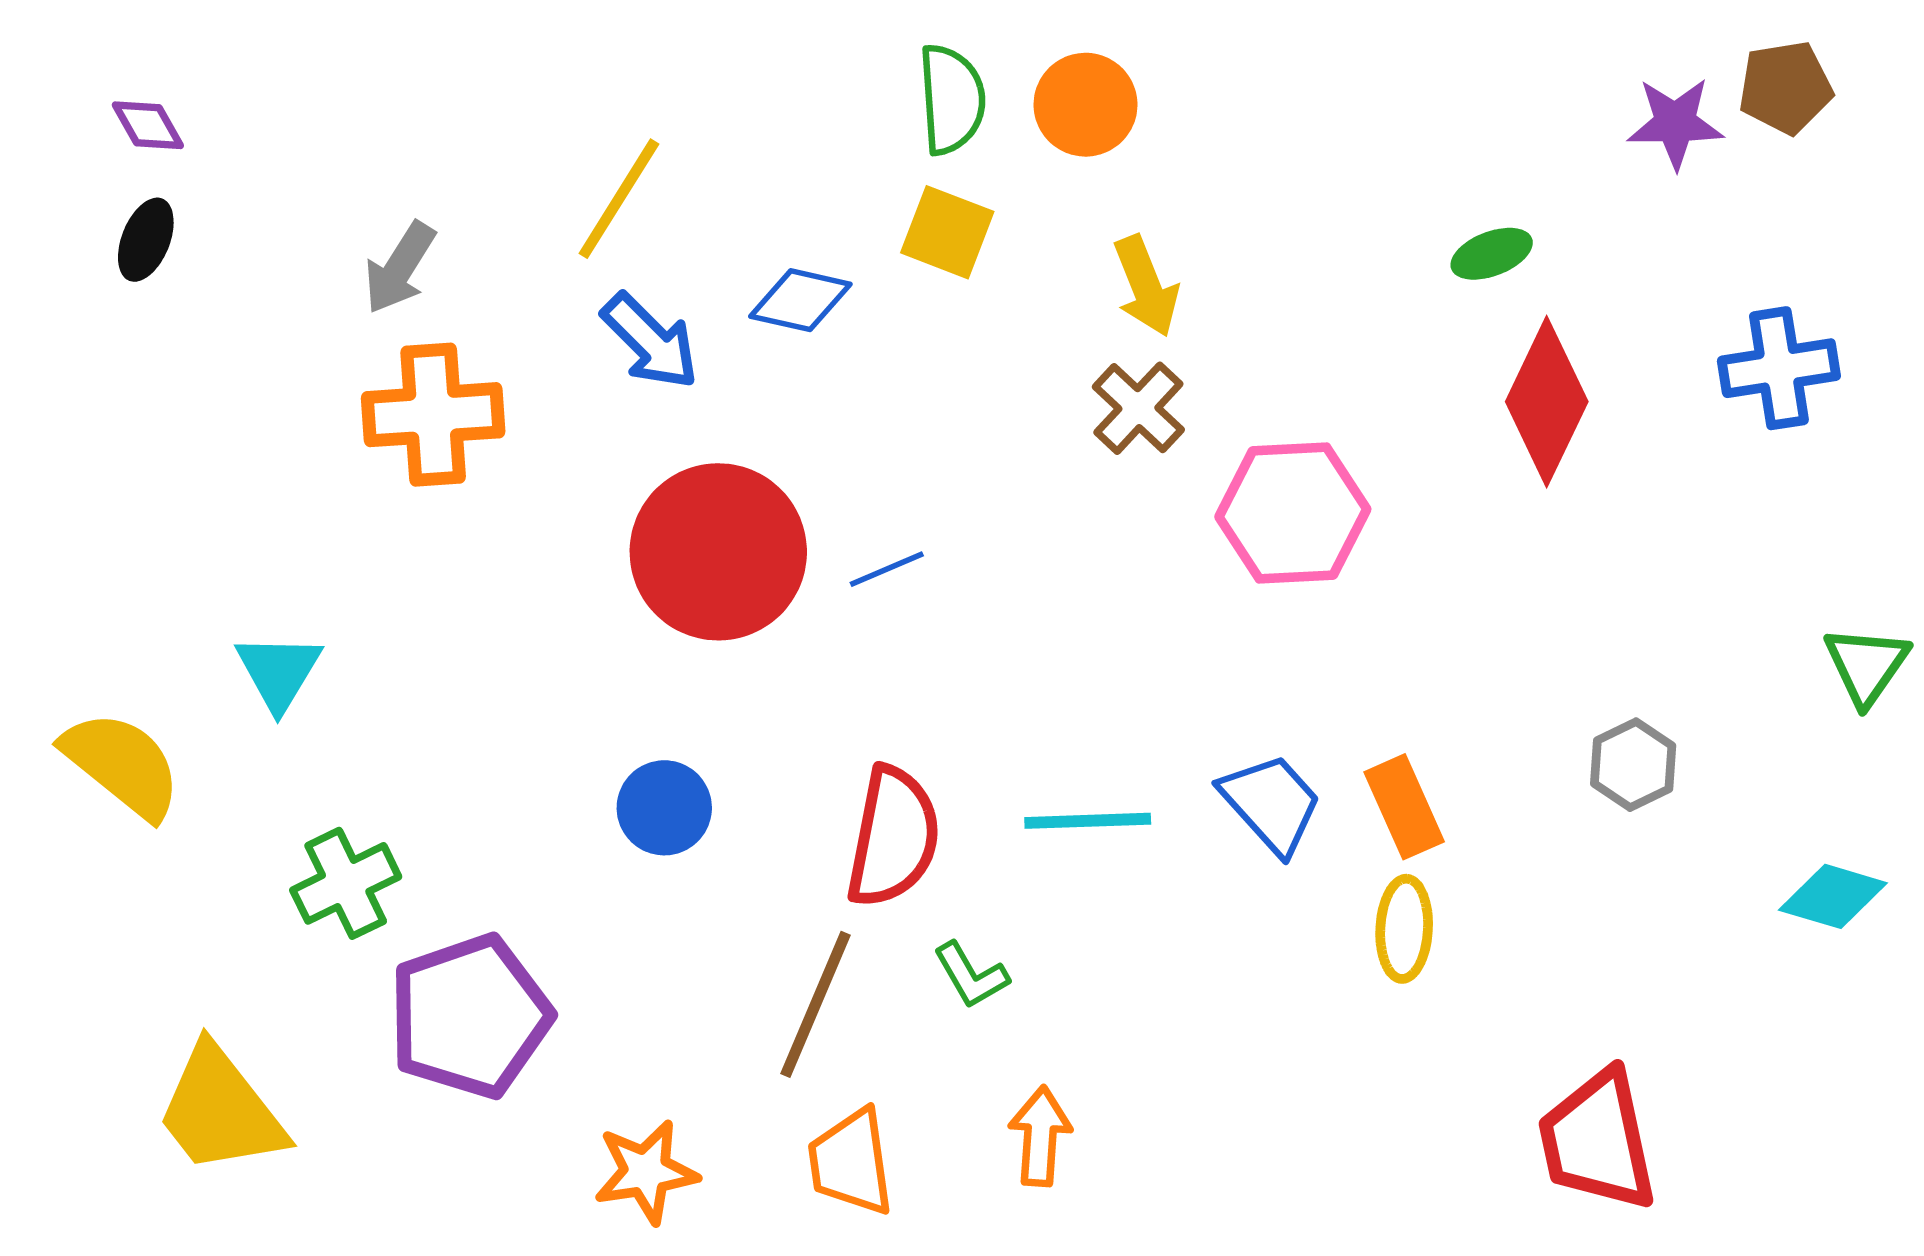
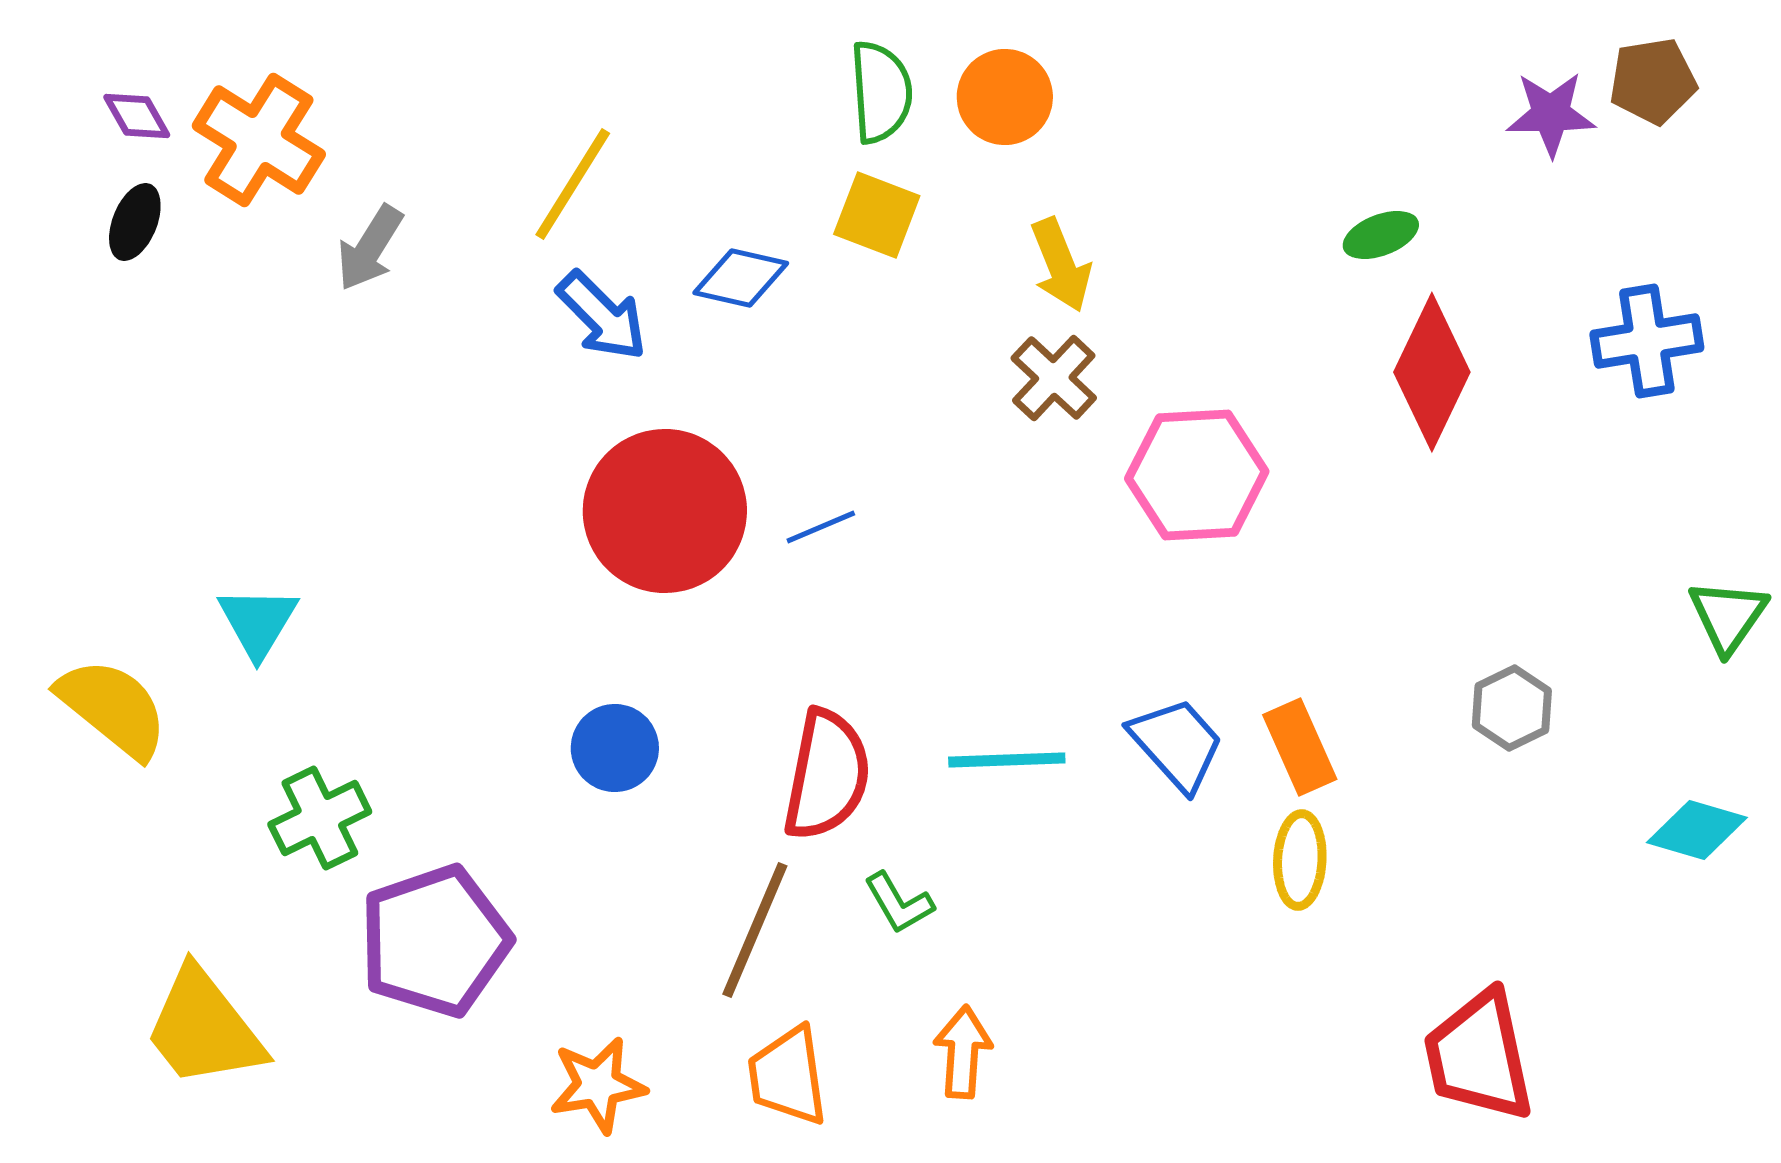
orange cross: (433, 415) -> (259, 140), moved, turned 36

